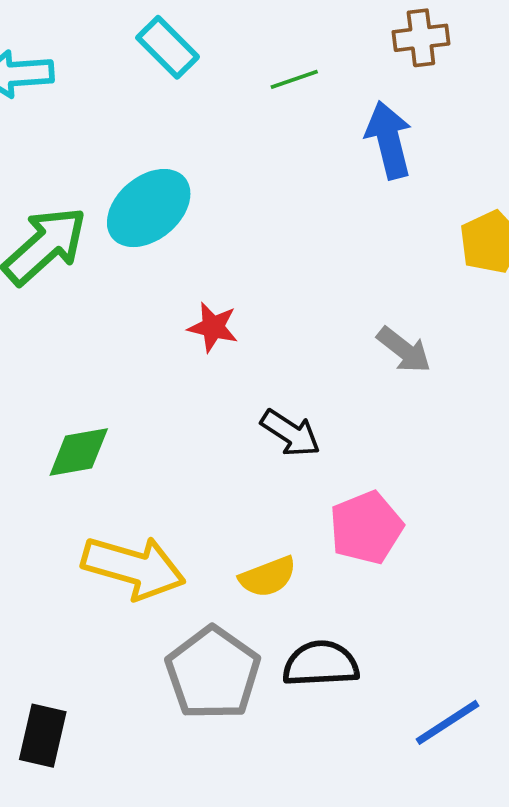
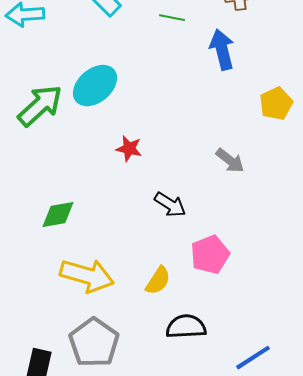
green line: (294, 79) -> (172, 18), turned 30
yellow semicircle: (268, 577) -> (158, 281), turned -36
gray pentagon: (213, 673) -> (94, 343), moved

